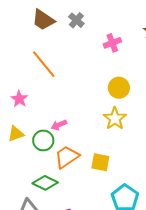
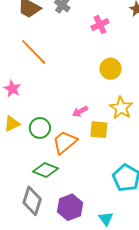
yellow star: (115, 118) -> (121, 108), moved
pink arrow: (59, 125) -> (80, 111), moved
yellow square: (100, 162) -> (99, 130), moved

